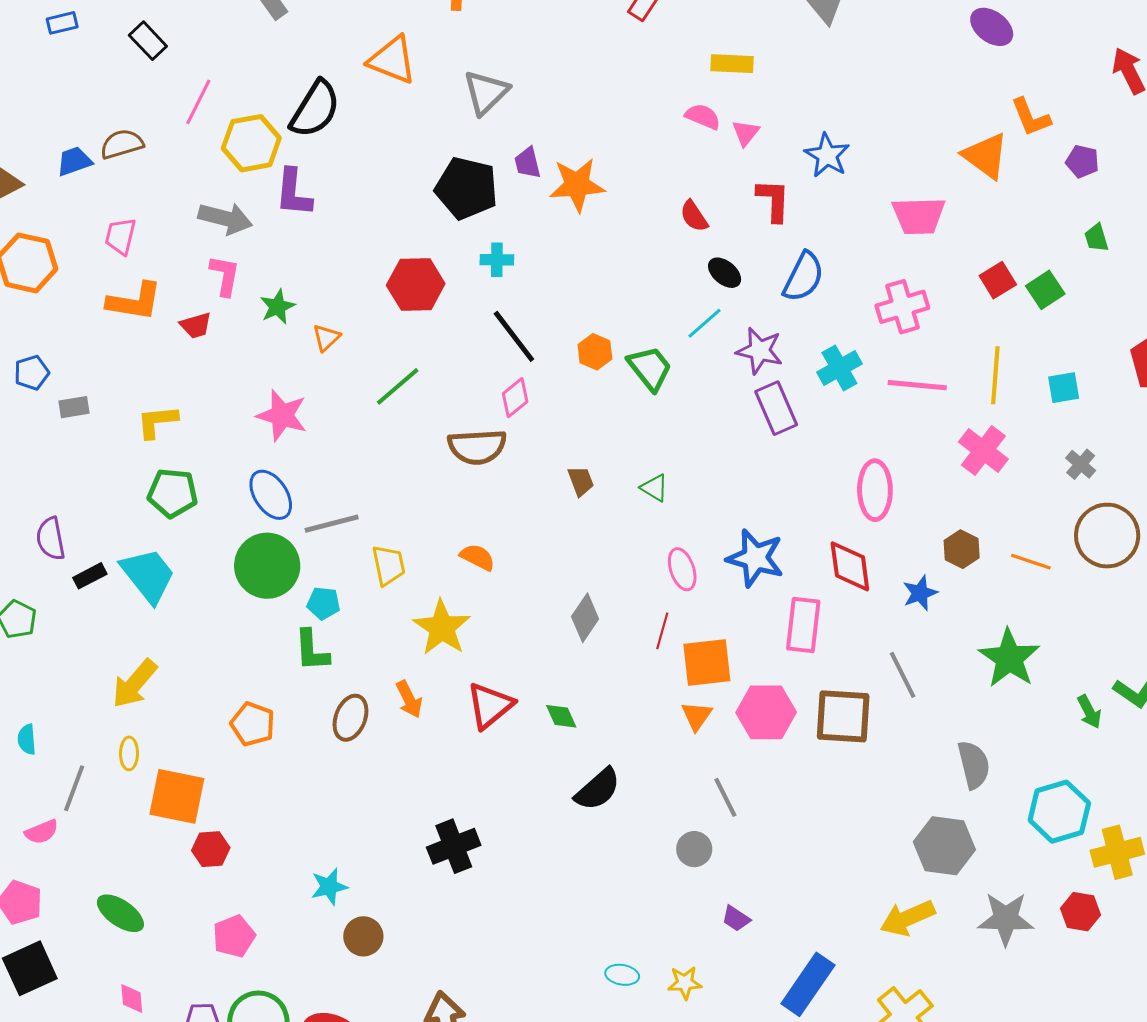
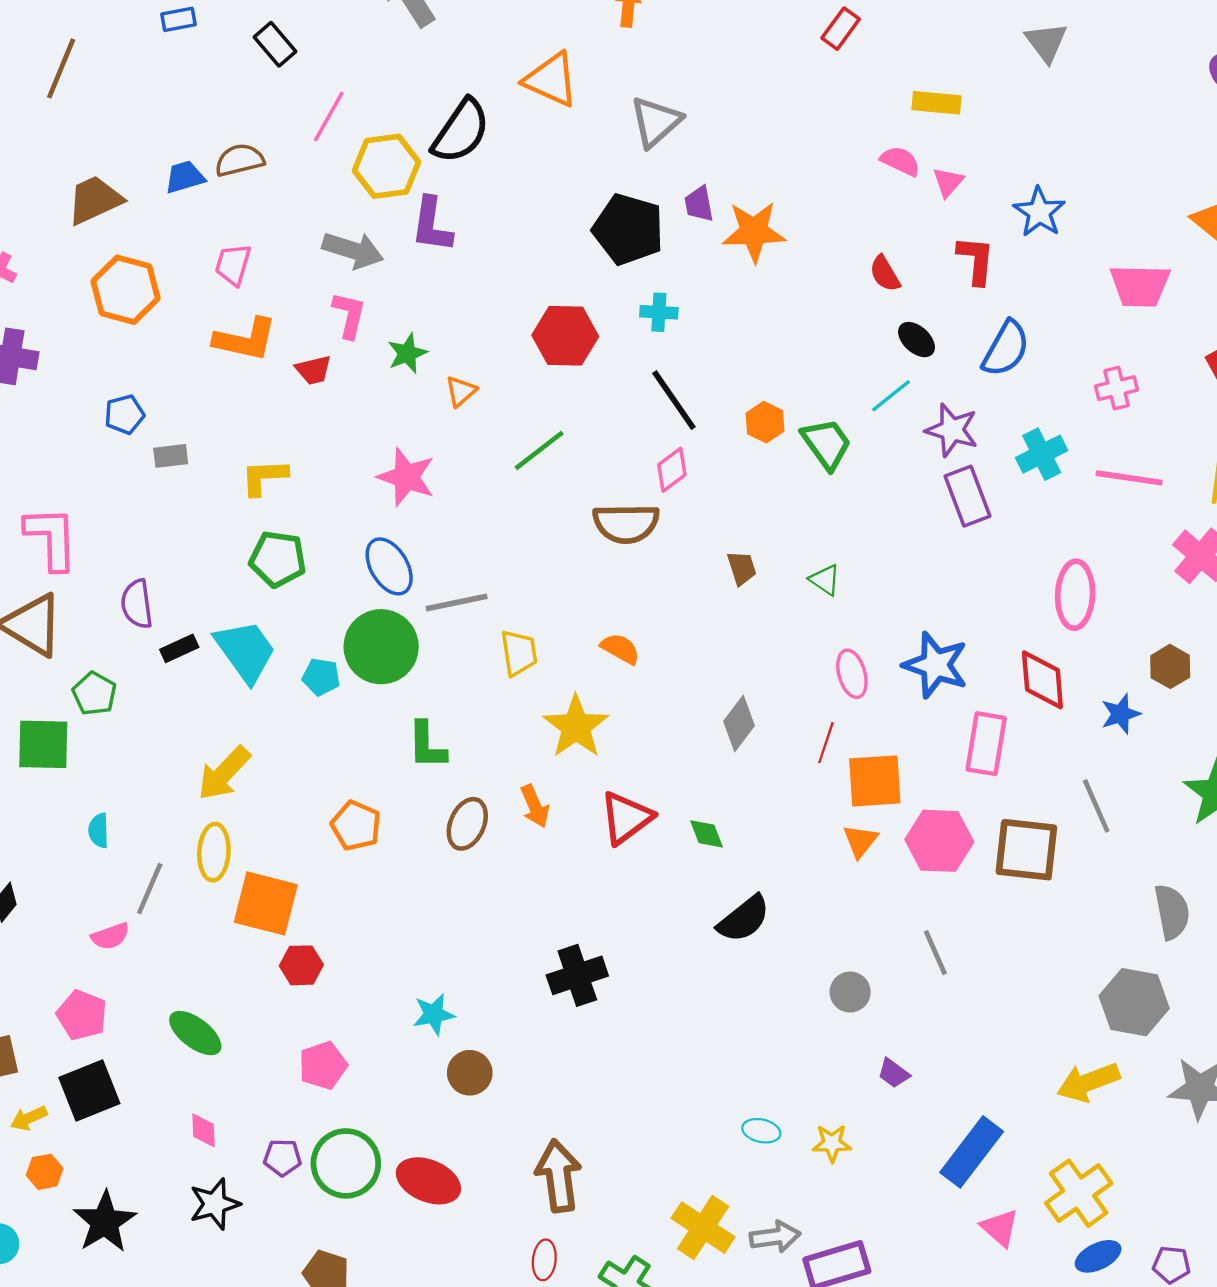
pink cross: (902, 307) -> (1116, 388), size x0.7
cyan pentagon: (323, 603) -> (321, 677), moved
yellow ellipse: (129, 753) -> (214, 852), size x1.5
gray line: (725, 797) -> (935, 953), moved

